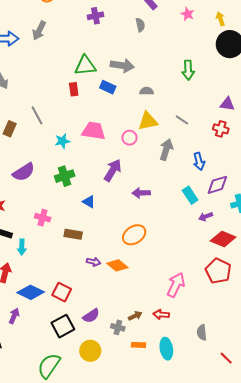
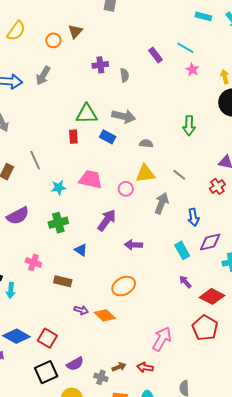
gray semicircle: (140, 25) -> (124, 75), moved
red cross: (221, 129) -> (217, 186), turned 35
purple arrow: (206, 217) -> (185, 282), moved, turned 64

